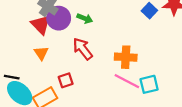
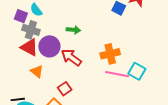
purple circle: (59, 18) -> (49, 46), moved
green arrow: (85, 18) -> (73, 30), moved
cyan square: (149, 84) -> (137, 71), turned -30

